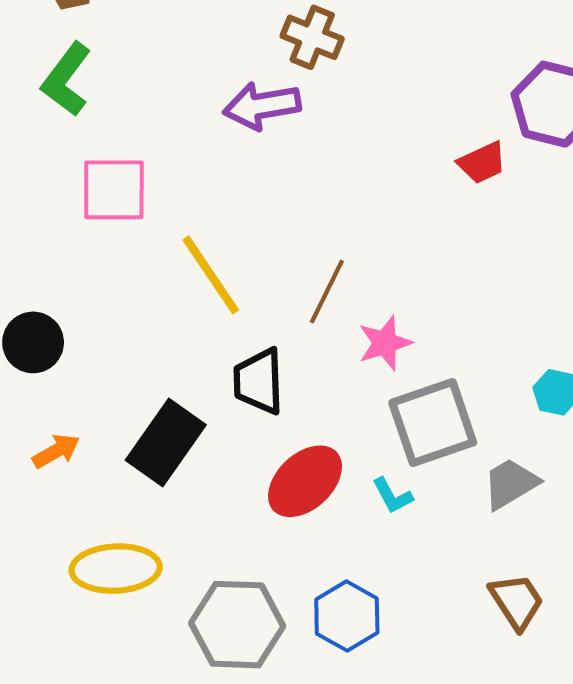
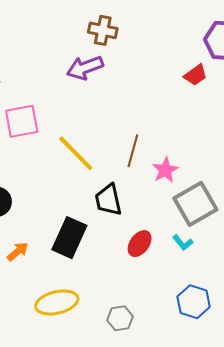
red ellipse: (305, 481) -> (140, 244), size x0.7
blue hexagon: (347, 616) -> (194, 302), moved
gray hexagon: (237, 625) -> (120, 318), size x0.6

